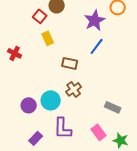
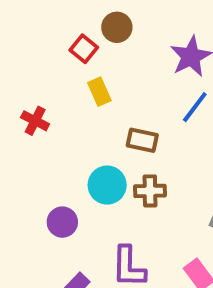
brown cross: (74, 89) -> (150, 191), turned 35
cyan circle: (51, 100) -> (107, 185), moved

